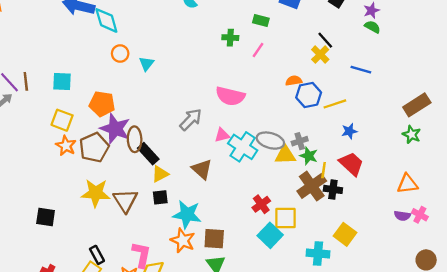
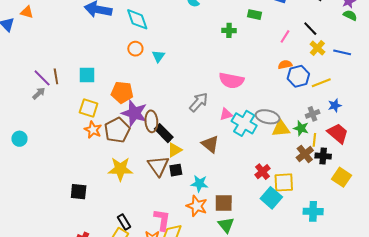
cyan diamond: (106, 20) -> (137, 19), moved
pink line: (258, 50) -> (285, 36), moved
yellow cross: (320, 54) -> (317, 48), moved
gray cross: (300, 141) -> (313, 114), moved
brown cross: (312, 186) -> (305, 154), size x0.7
brown triangle: (125, 201) -> (158, 166), moved
cyan star: (187, 215) -> (199, 184), size x0.7
yellow square: (345, 234) -> (342, 177), moved

